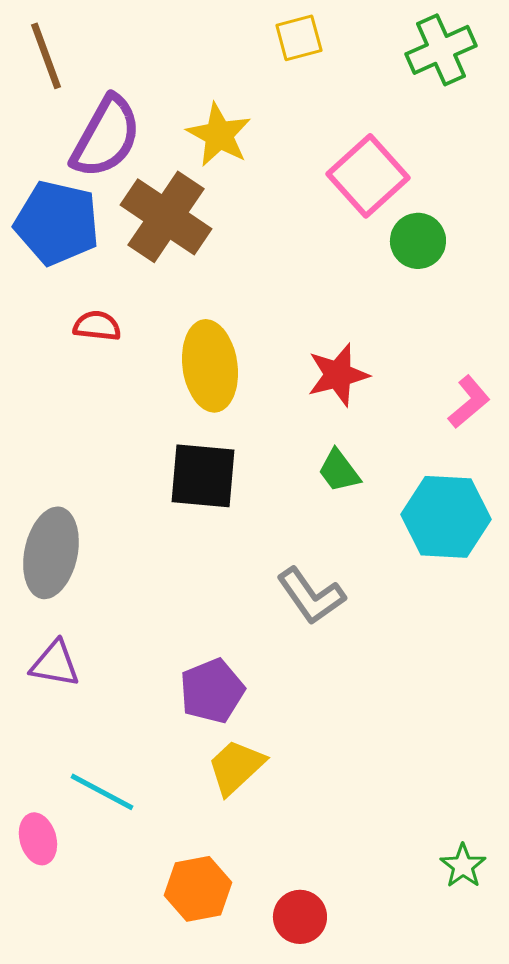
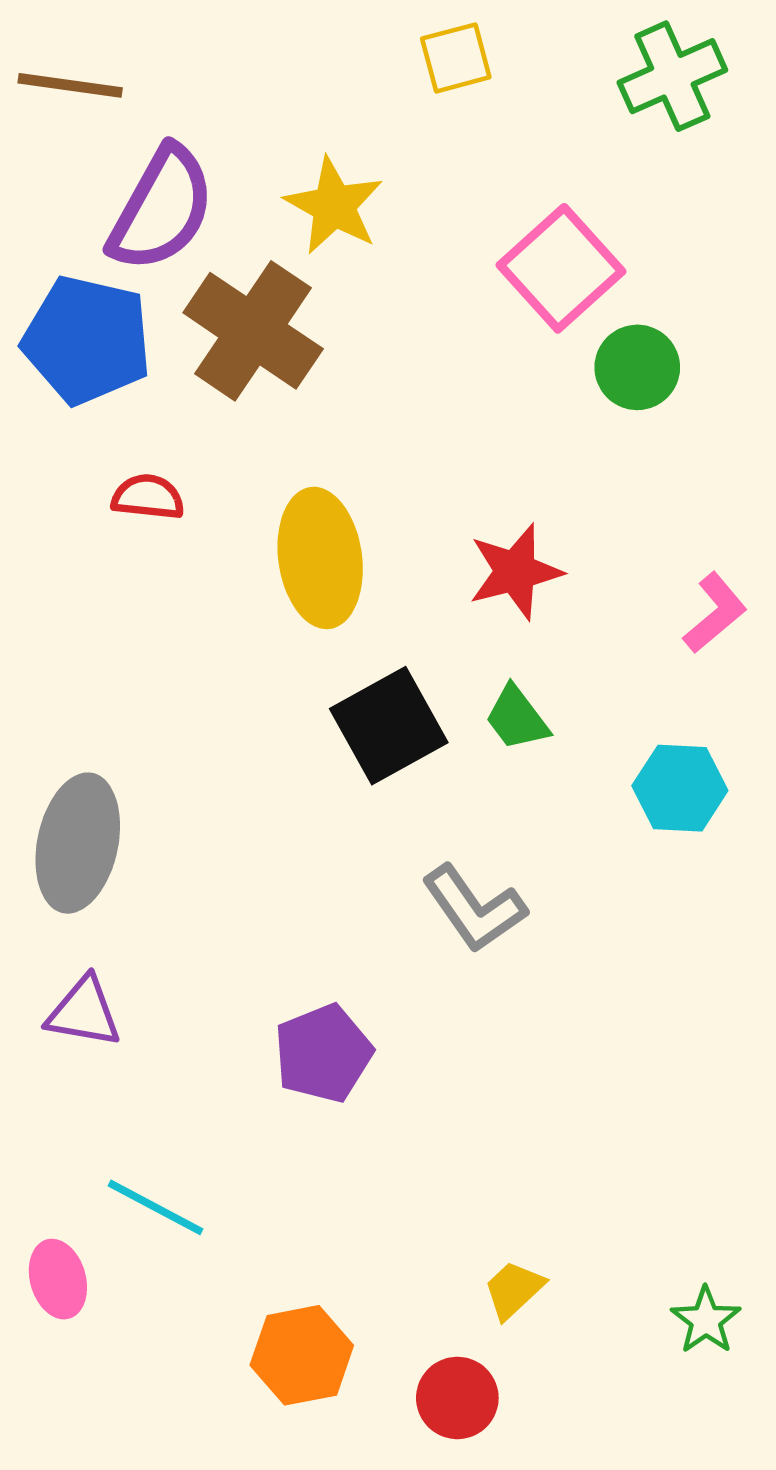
brown line: (46, 56) -> (70, 85), turned -62
black square: (203, 476) -> (389, 726), moved, turned -34
cyan hexagon: (446, 517) -> (680, 788), size x0.7
yellow trapezoid: (236, 767) -> (514, 1290), moved, size x0.7

